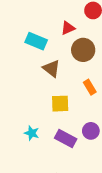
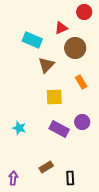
brown triangle: (51, 68) -> (46, 65), turned 36
cyan star: (32, 133) -> (19, 128), moved

